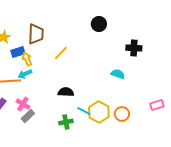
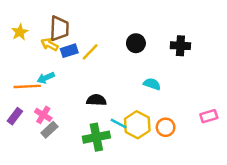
black circle: (99, 24) -> (136, 43), moved
blue rectangle: (18, 52) -> (69, 51), moved
yellow arrow: (27, 59) -> (49, 44), moved, turned -40
cyan semicircle: (118, 74) -> (152, 84), moved
green cross: (66, 122) -> (96, 137), size x1.5

